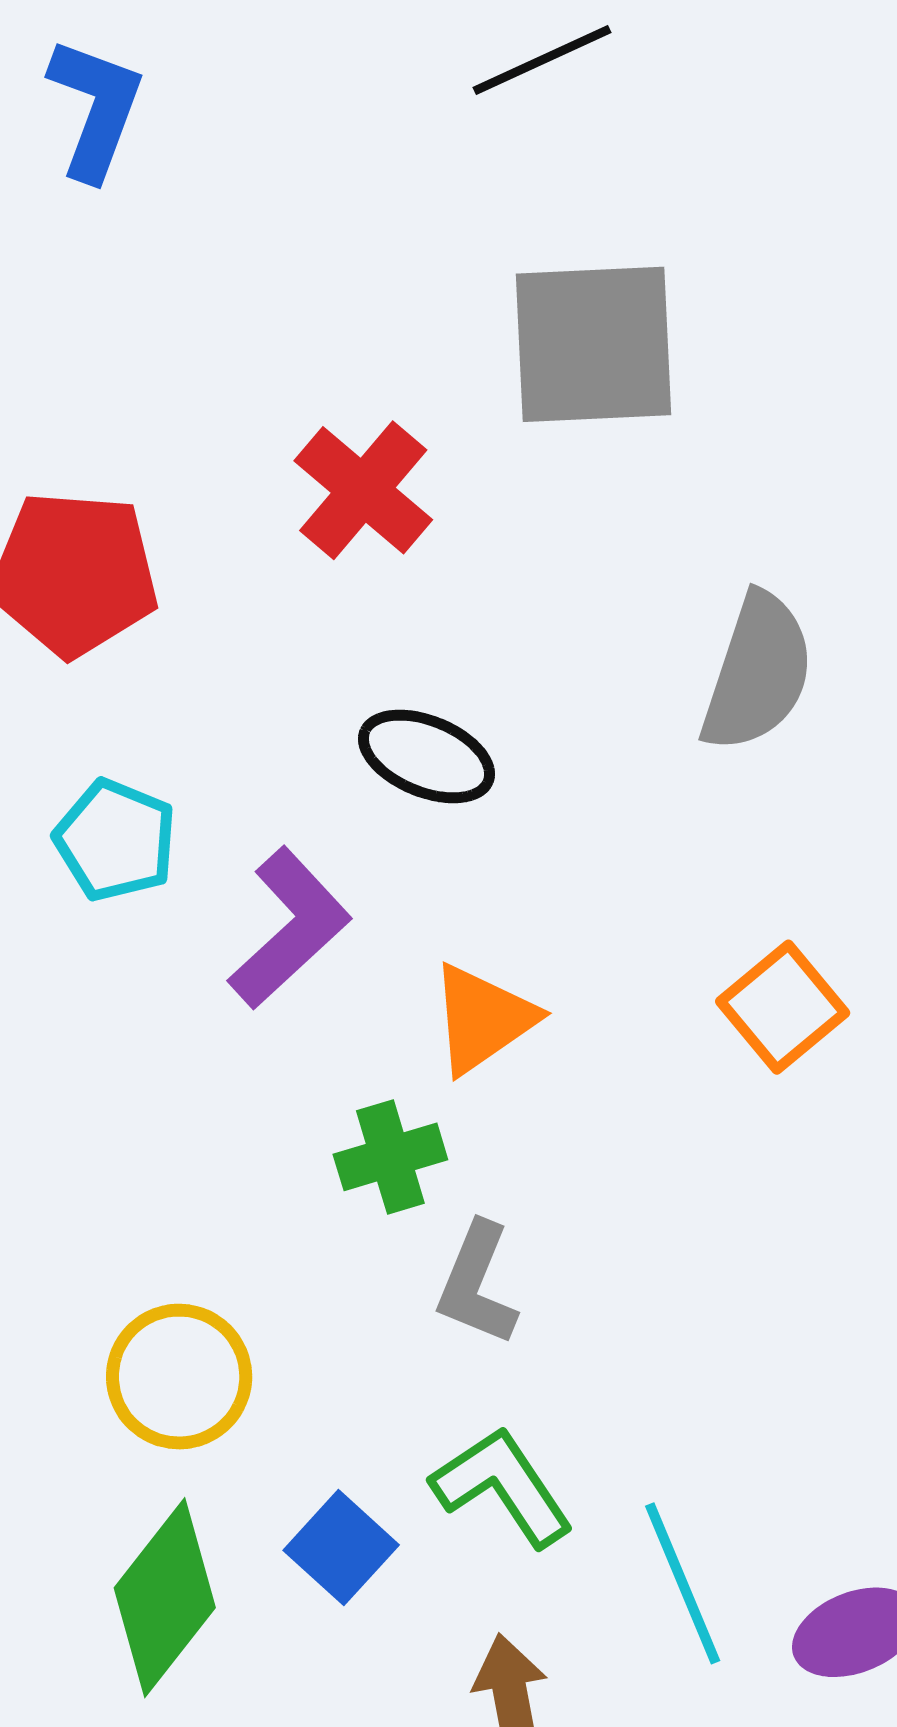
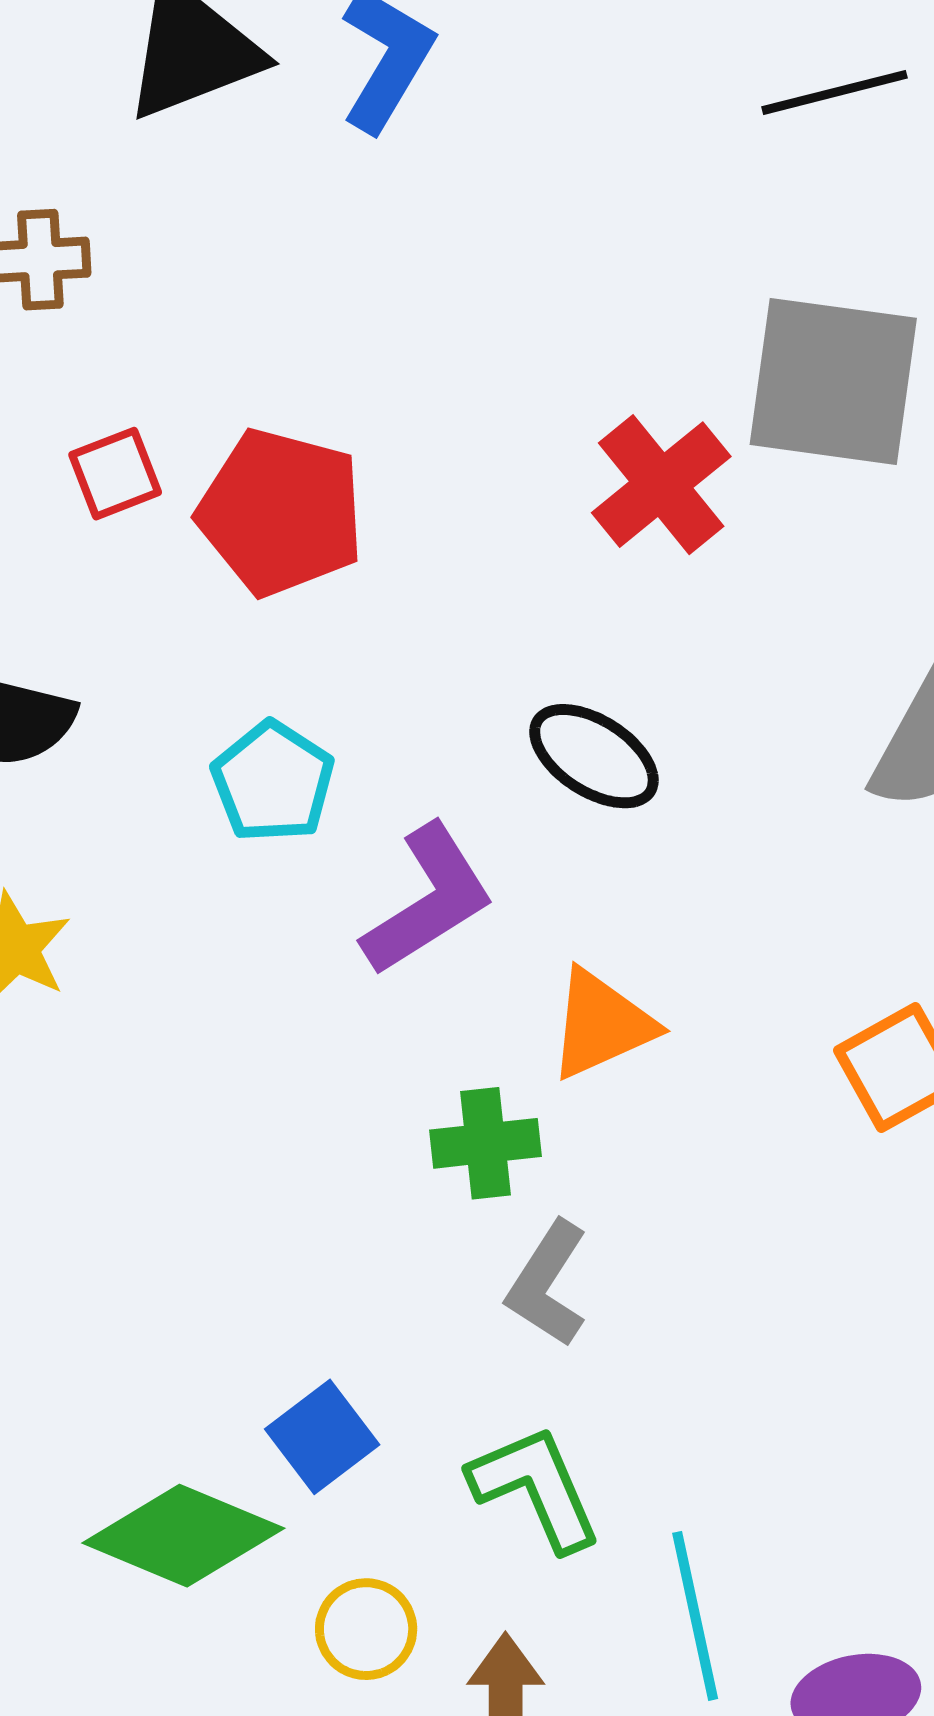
red cross: (363, 490) -> (661, 485), moved
yellow circle: (179, 1377) -> (366, 1629), moved, size x0.7
blue square: (341, 1548) -> (322, 1437), moved
green diamond: (165, 1598) -> (183, 1536), turned 64

